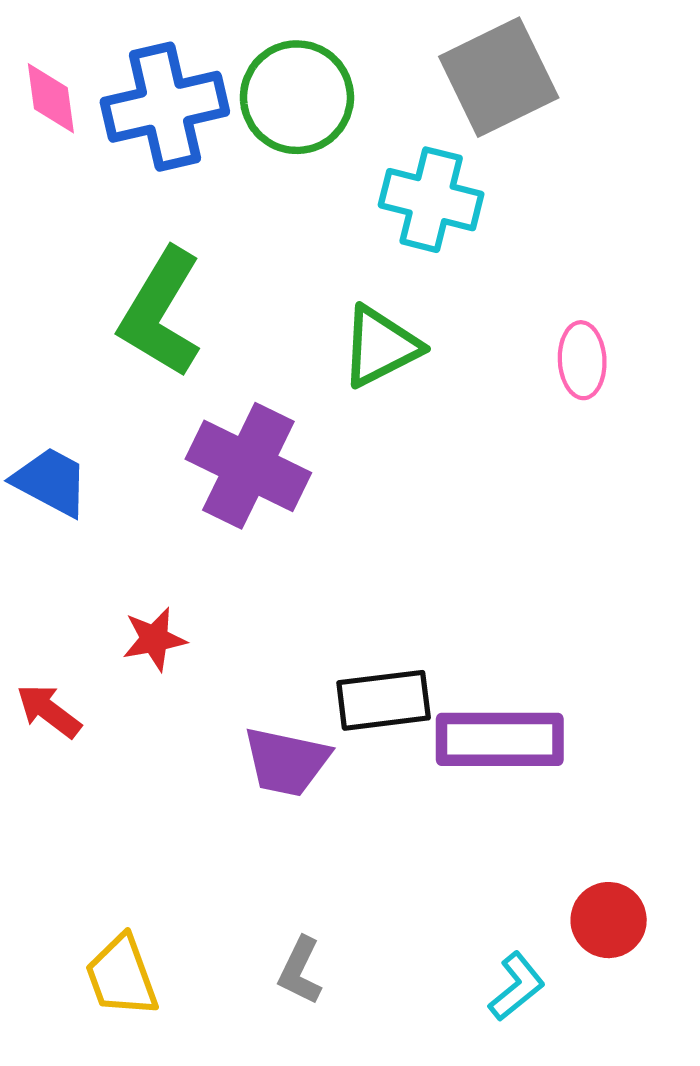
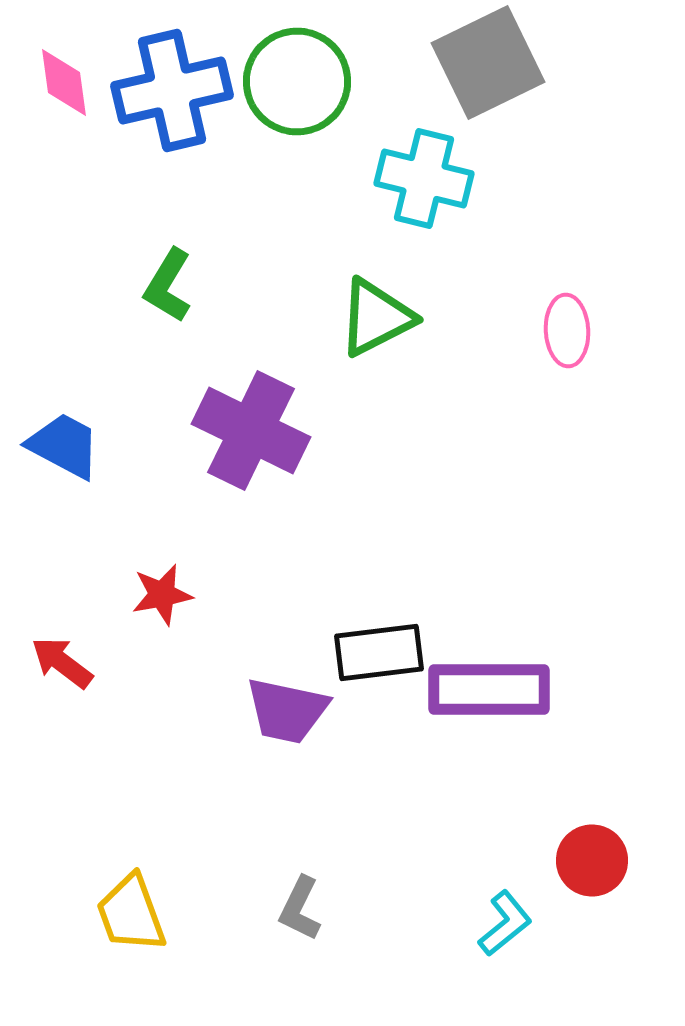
green L-shape: (161, 313) -> (168, 286), size x0.6

